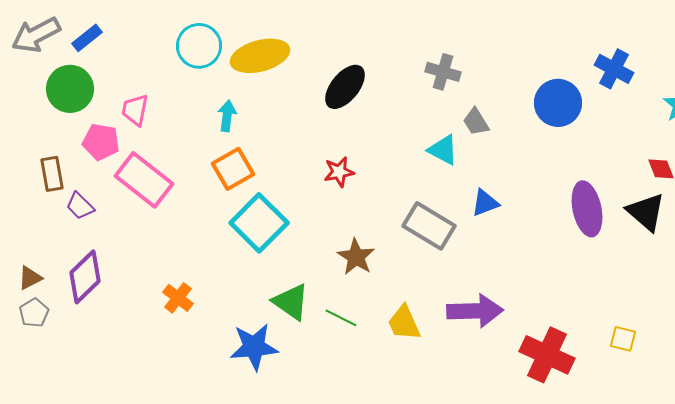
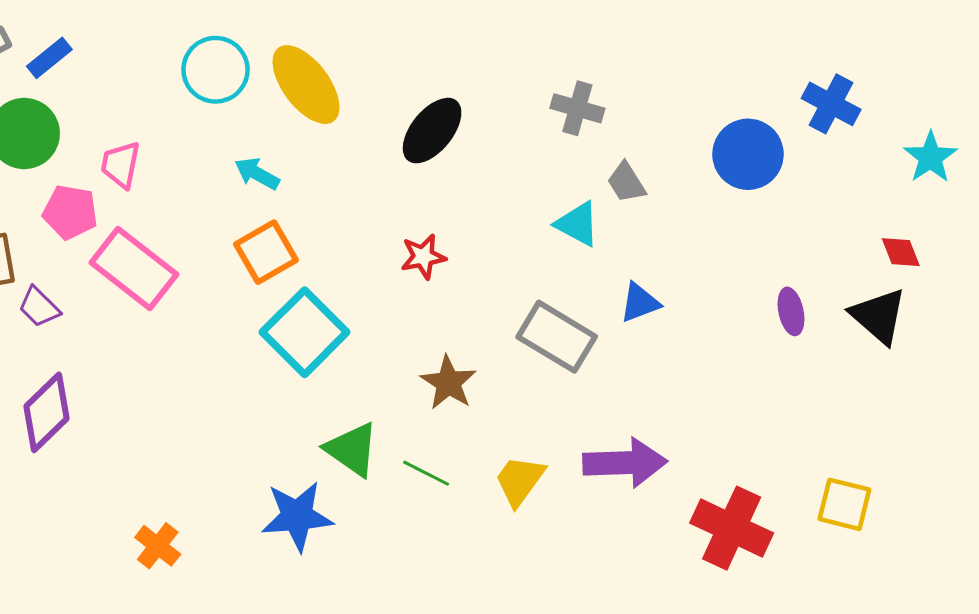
yellow ellipse: (260, 56) -> (306, 85), turned 68
cyan arrow: (227, 116) -> (257, 174), turned -68
purple ellipse: (587, 209) -> (791, 311), size x0.6
orange cross: (178, 298) -> (158, 546), moved
yellow trapezoid: (404, 323) -> (520, 481), turned 60
yellow square: (623, 339) -> (844, 504), size x1.4

